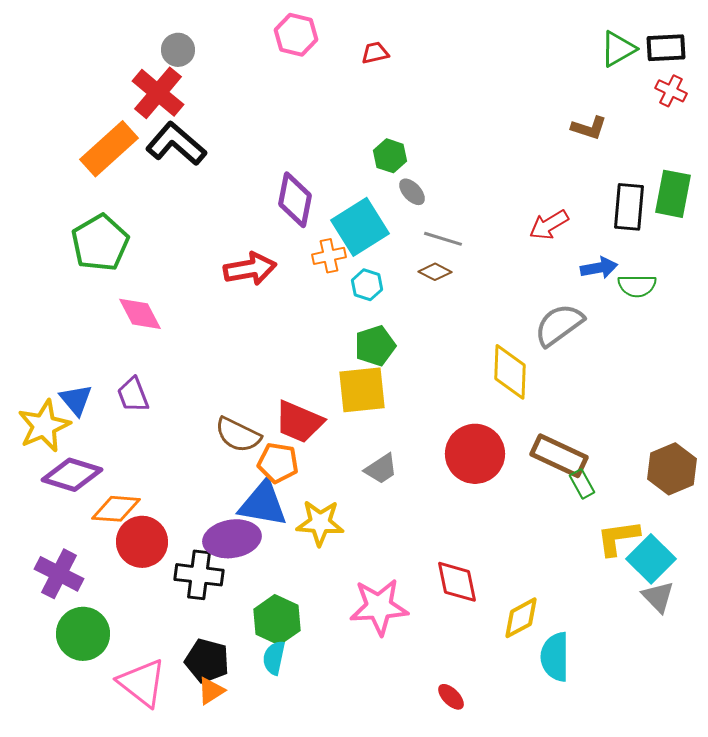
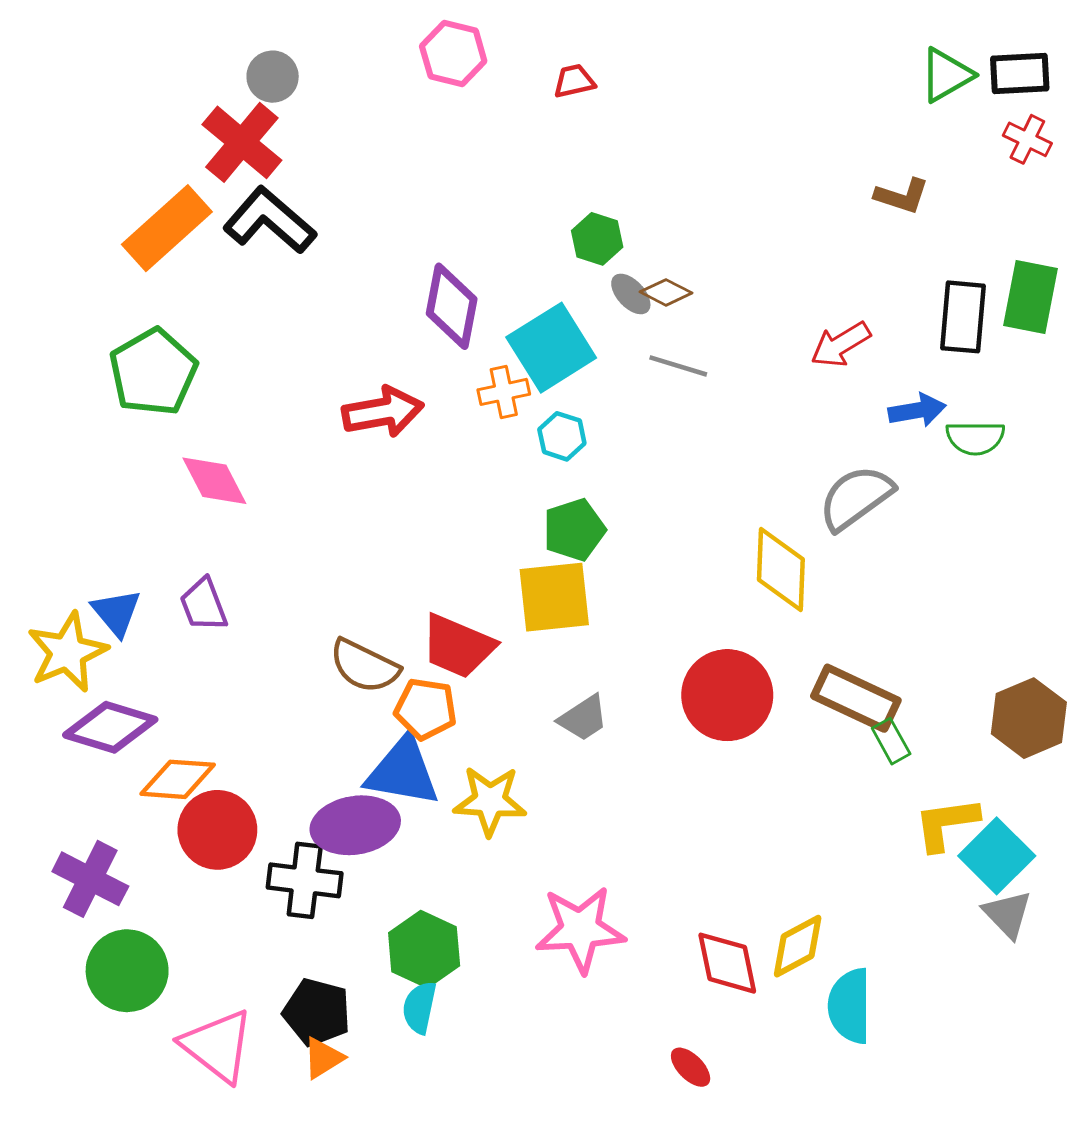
brown diamond: (435, 272) -> (666, 292), moved
red diamond: (457, 582) -> (727, 963), moved

